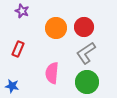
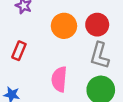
gray L-shape: (86, 53) -> (100, 55), turned -40

